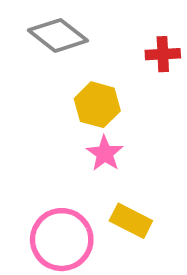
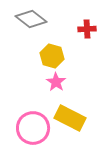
yellow rectangle: (131, 221) -> (70, 118), size x1.4

